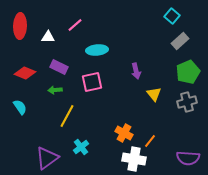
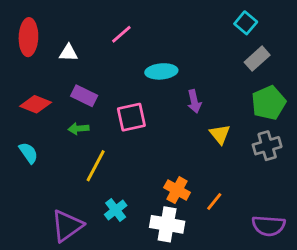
pink line: (75, 25) -> (121, 34), moved
cyan ellipse: (97, 50) -> (161, 71), moved
white cross: (134, 159) -> (167, 224), moved

